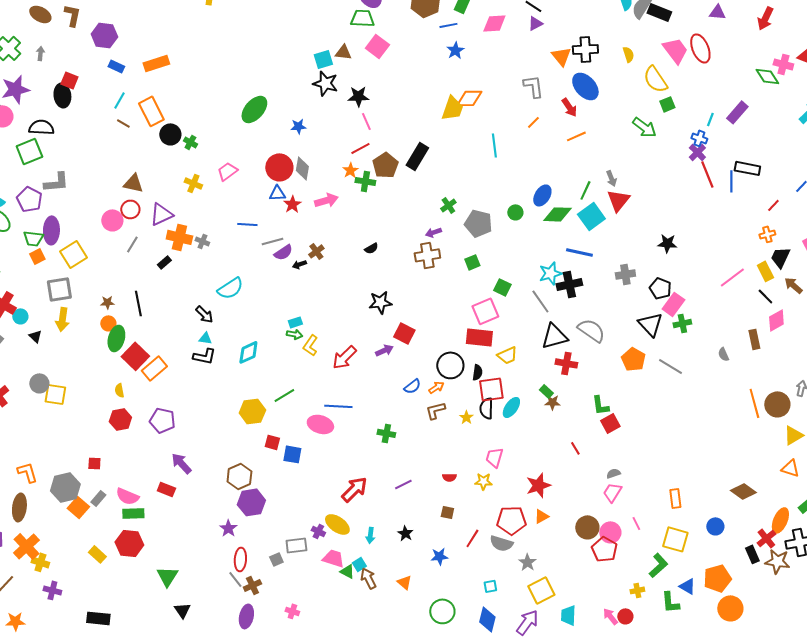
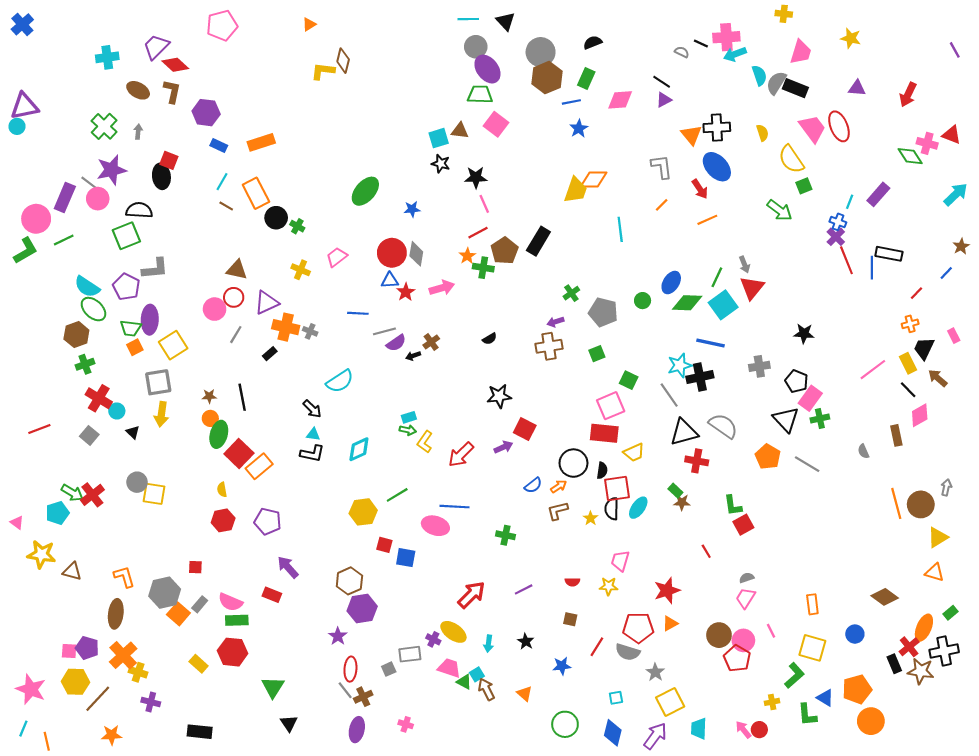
black star: (325, 83) -> (441, 164), size x0.7

